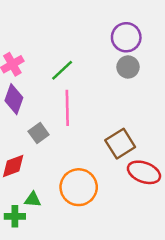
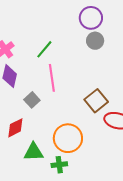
green triangle: (33, 199) -> (34, 152), size x1.5
green cross: (15, 216) -> (59, 165), moved

